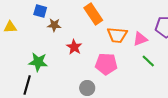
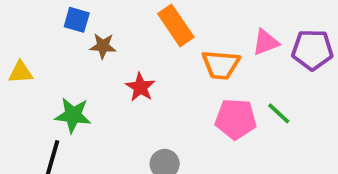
yellow triangle: (10, 27) -> (21, 72), moved
pink triangle: (140, 39) -> (266, 42), moved
pink pentagon: (106, 64) -> (236, 119), moved

